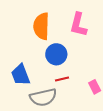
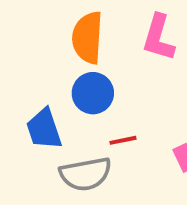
blue circle: (56, 54) -> (93, 93), moved

